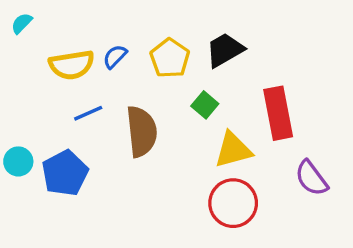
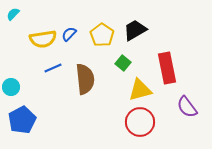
cyan circle: (18, 161) -> (11, 87), moved
blue pentagon: (65, 173) -> (22, 120), moved

